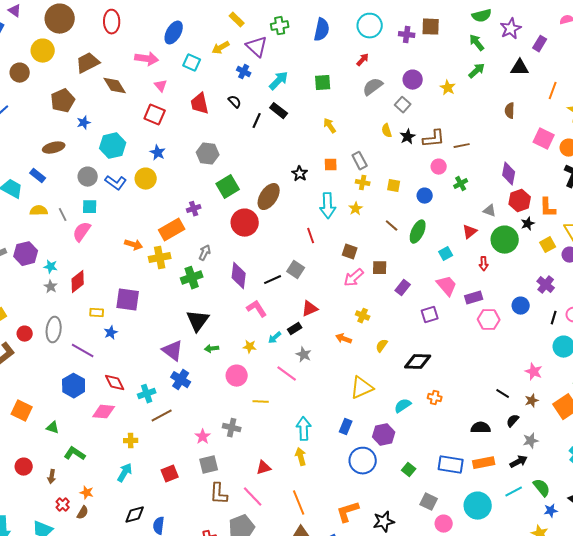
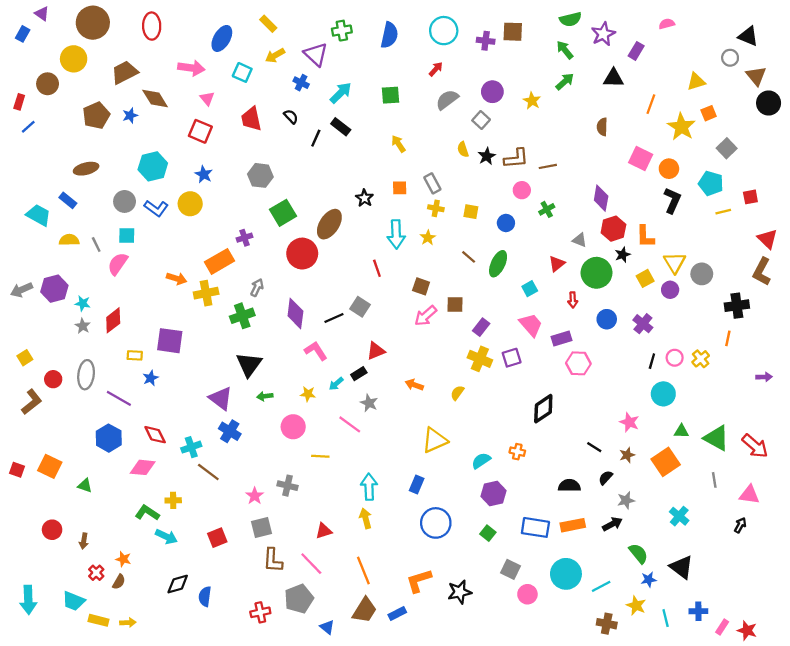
yellow rectangle: (237, 20) -> (268, 24), moved
blue star: (84, 123) -> (130, 115), moved
blue circle: (521, 306) -> (607, 319), moved
yellow cross: (363, 316) -> (480, 359), moved, size x1.5
black diamond: (418, 362) -> (543, 409), moved, turned -36
brown line: (162, 416) -> (208, 472), turned 65
purple hexagon: (384, 435) -> (494, 494), moved
green L-shape: (75, 454) -> (147, 513), moved
cyan arrow: (125, 473) -> (166, 537), turned 84
cyan line: (514, 492) -> (601, 586), moved

